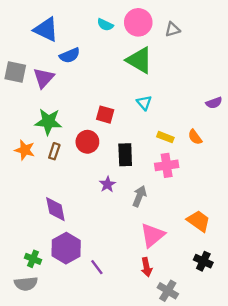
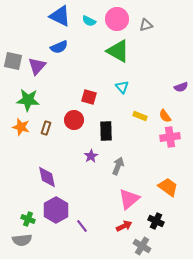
blue triangle: (46, 29) -> (60, 16), moved
green star: (48, 122) -> (28, 100), moved
pink cross: (167, 165) -> (170, 137), moved
black cross: (203, 261) -> (156, 221), moved
red arrow: (147, 267) -> (124, 226), turned -105

